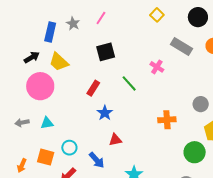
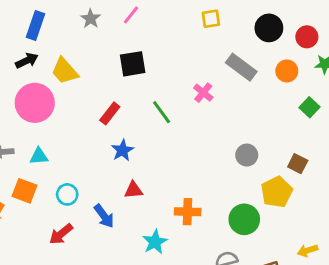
yellow square: (157, 15) -> (211, 19), turned 32
blue rectangle: (50, 32) -> (36, 26), moved
gray circle: (201, 104) -> (247, 155), moved
orange cross: (167, 120) -> (188, 212), moved
orange square: (46, 157) -> (25, 191), moved

